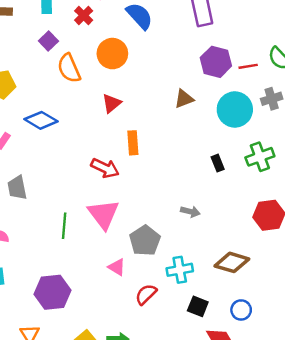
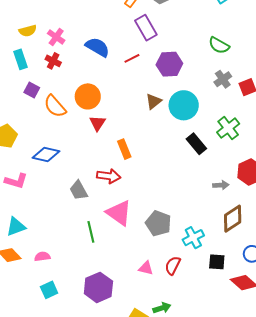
orange circle: (112, 54) -> (88, 96), moved
red line: (248, 66) -> (132, 58), moved
cyan circle: (235, 109) -> (184, 105), moved
black rectangle: (218, 163) -> (196, 144), size x1.5
gray trapezoid: (17, 188) -> (79, 190), moved
gray arrow: (190, 212) -> (221, 185), moved
brown diamond: (232, 262) -> (233, 219), turned -32
pink triangle: (117, 267) -> (146, 268), moved

